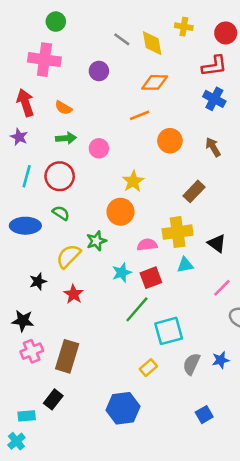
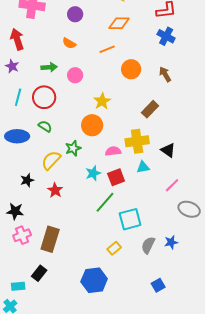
orange semicircle: (63, 108) -> (69, 43), moved

